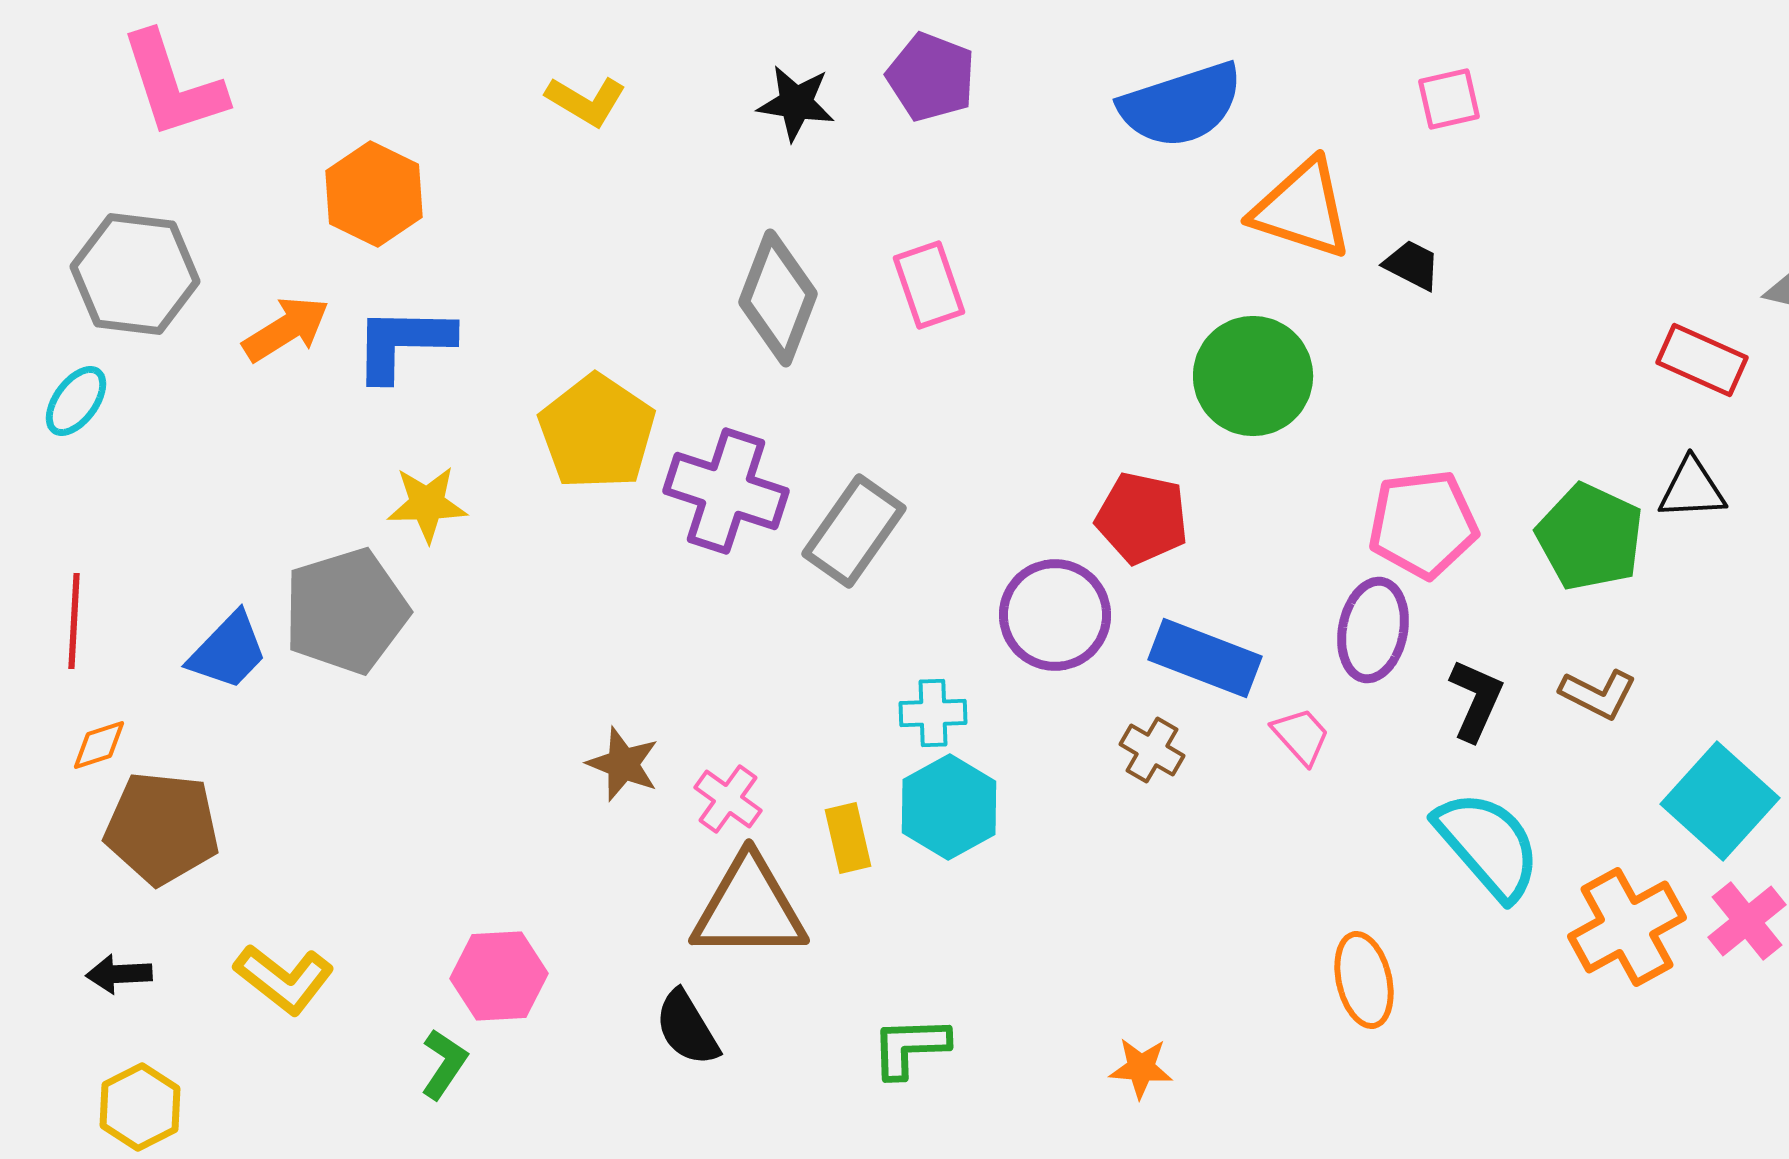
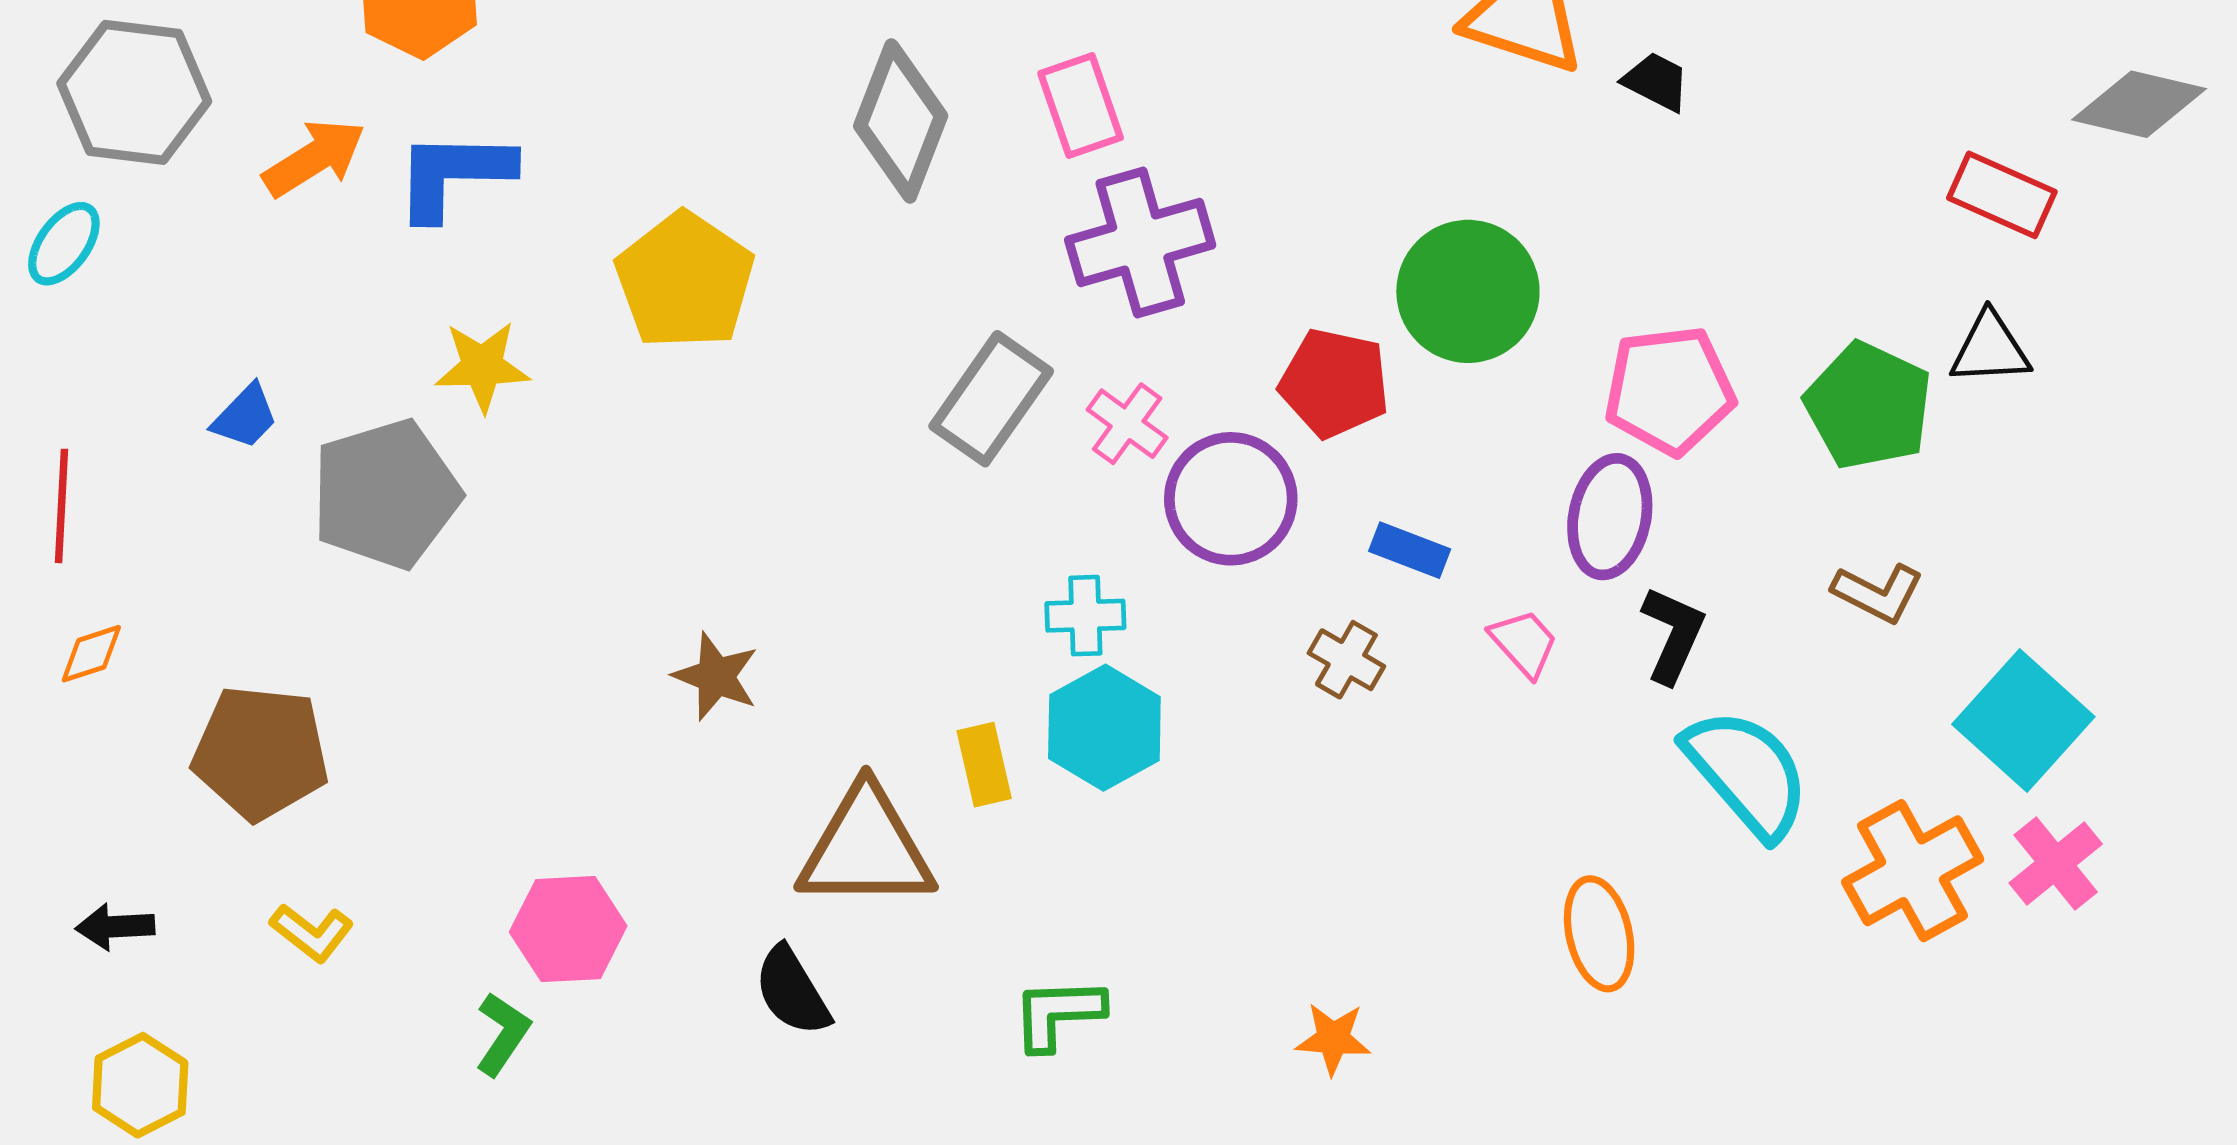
green circle: (1253, 376) -> (1468, 291), moved
purple cross: (726, 491) -> (1140, 243), moved, turned -34
blue trapezoid: (228, 651) -> (245, 417), moved, size x0.7
blue rectangle: (1205, 658) -> (1410, 550), size x0.6
black L-shape: (1476, 700) -> (1673, 635), moved
pink cross: (728, 799) -> (1127, 424), moved
brown pentagon: (162, 828) -> (261, 753), moved
yellow L-shape: (284, 979) -> (312, 933), size x0.7

